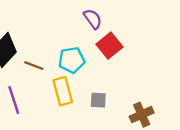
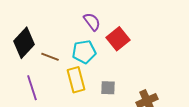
purple semicircle: (93, 19) -> (92, 22), moved

